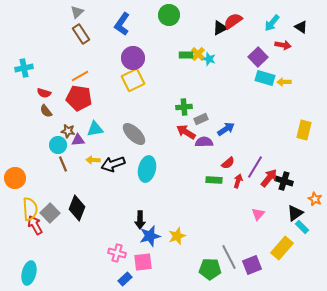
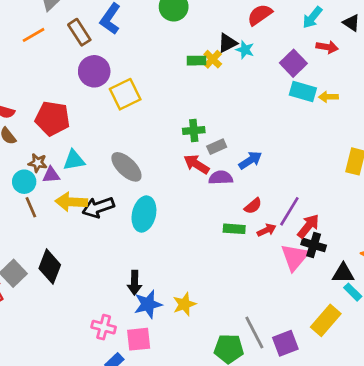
black triangle: (220, 28) -> (227, 43), moved
brown rectangle: (81, 34) -> (79, 32), moved
purple circle: (133, 58) -> (94, 71), moved
cyan star: (209, 59) -> (245, 50), moved
orange line: (80, 76) -> (34, 35), moved
yellow arrow: (93, 160) -> (71, 202), size x1.6
red arrow: (238, 181) -> (267, 230), turned 48
black cross: (284, 181) -> (314, 245), moved
black triangle: (295, 213) -> (343, 273), turned 36
pink triangle: (258, 214) -> (295, 257), moved, size x1.6

